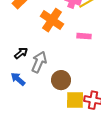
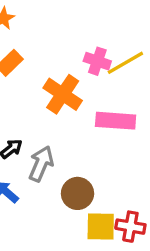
pink rectangle: (84, 36) -> (116, 121), size x1.6

